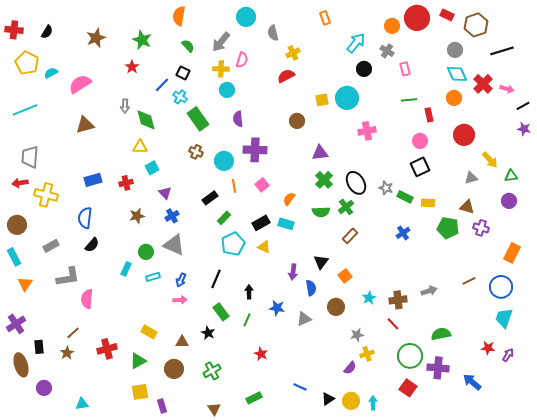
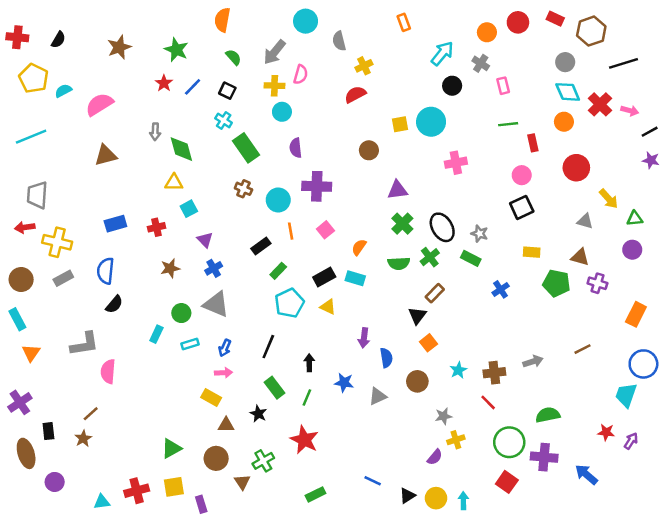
red circle: (417, 18) -> (518, 22), size x0.7
blue line: (162, 85) -> (193, 87), moved
gray triangle: (471, 178) -> (585, 221), turned 32
green rectangle: (405, 197) -> (471, 258), moved
gray rectangle: (51, 246) -> (63, 278), moved
black triangle: (321, 262) -> (417, 316), moved
blue circle: (501, 287) -> (643, 364), moved
yellow rectangle: (149, 332) -> (211, 398), moved
red cross: (107, 349) -> (137, 491), moved
red star: (261, 354) -> (304, 440), moved, size x1.6
brown triangle: (214, 409) -> (242, 482), moved

